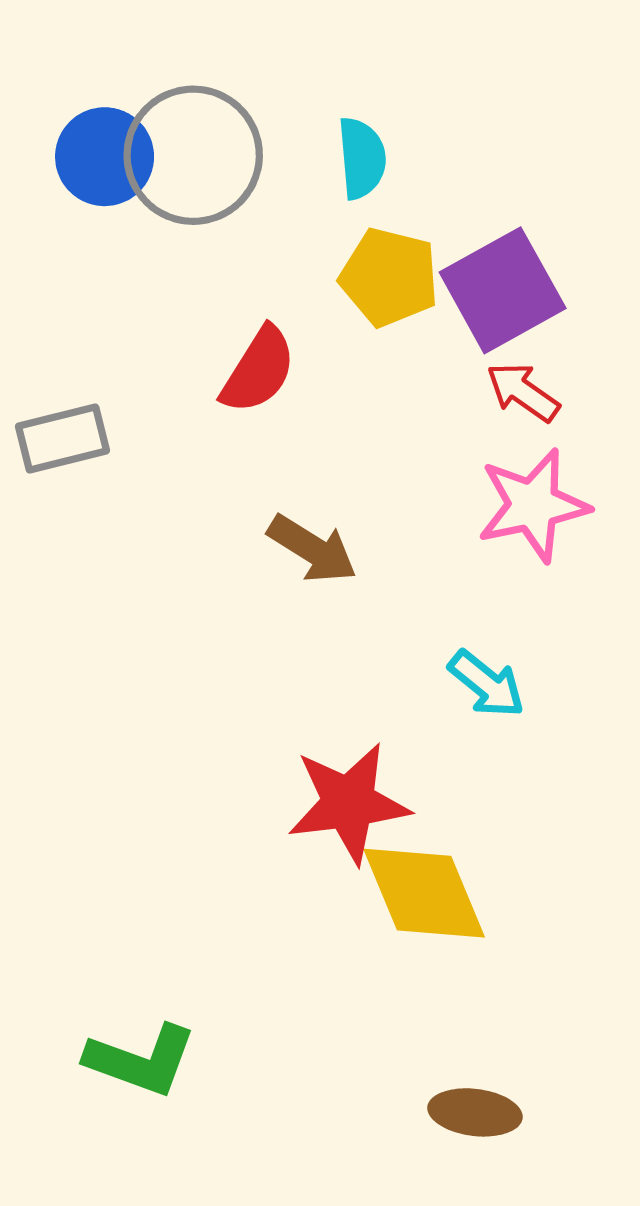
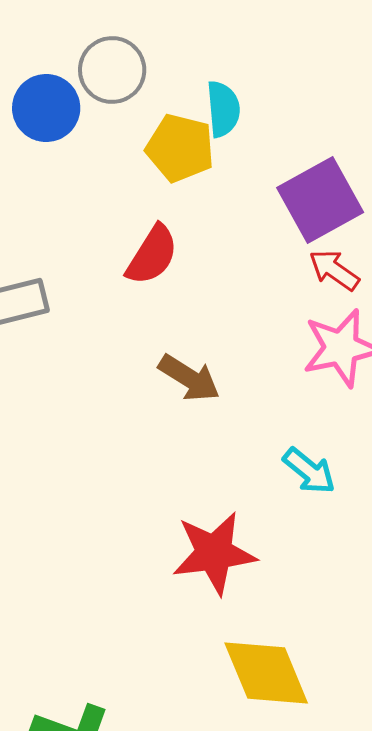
gray circle: (193, 155) -> (112, 70), moved, size x0.7
yellow pentagon: (389, 277) -> (180, 148), moved
yellow diamond: (424, 893) -> (266, 673), moved

